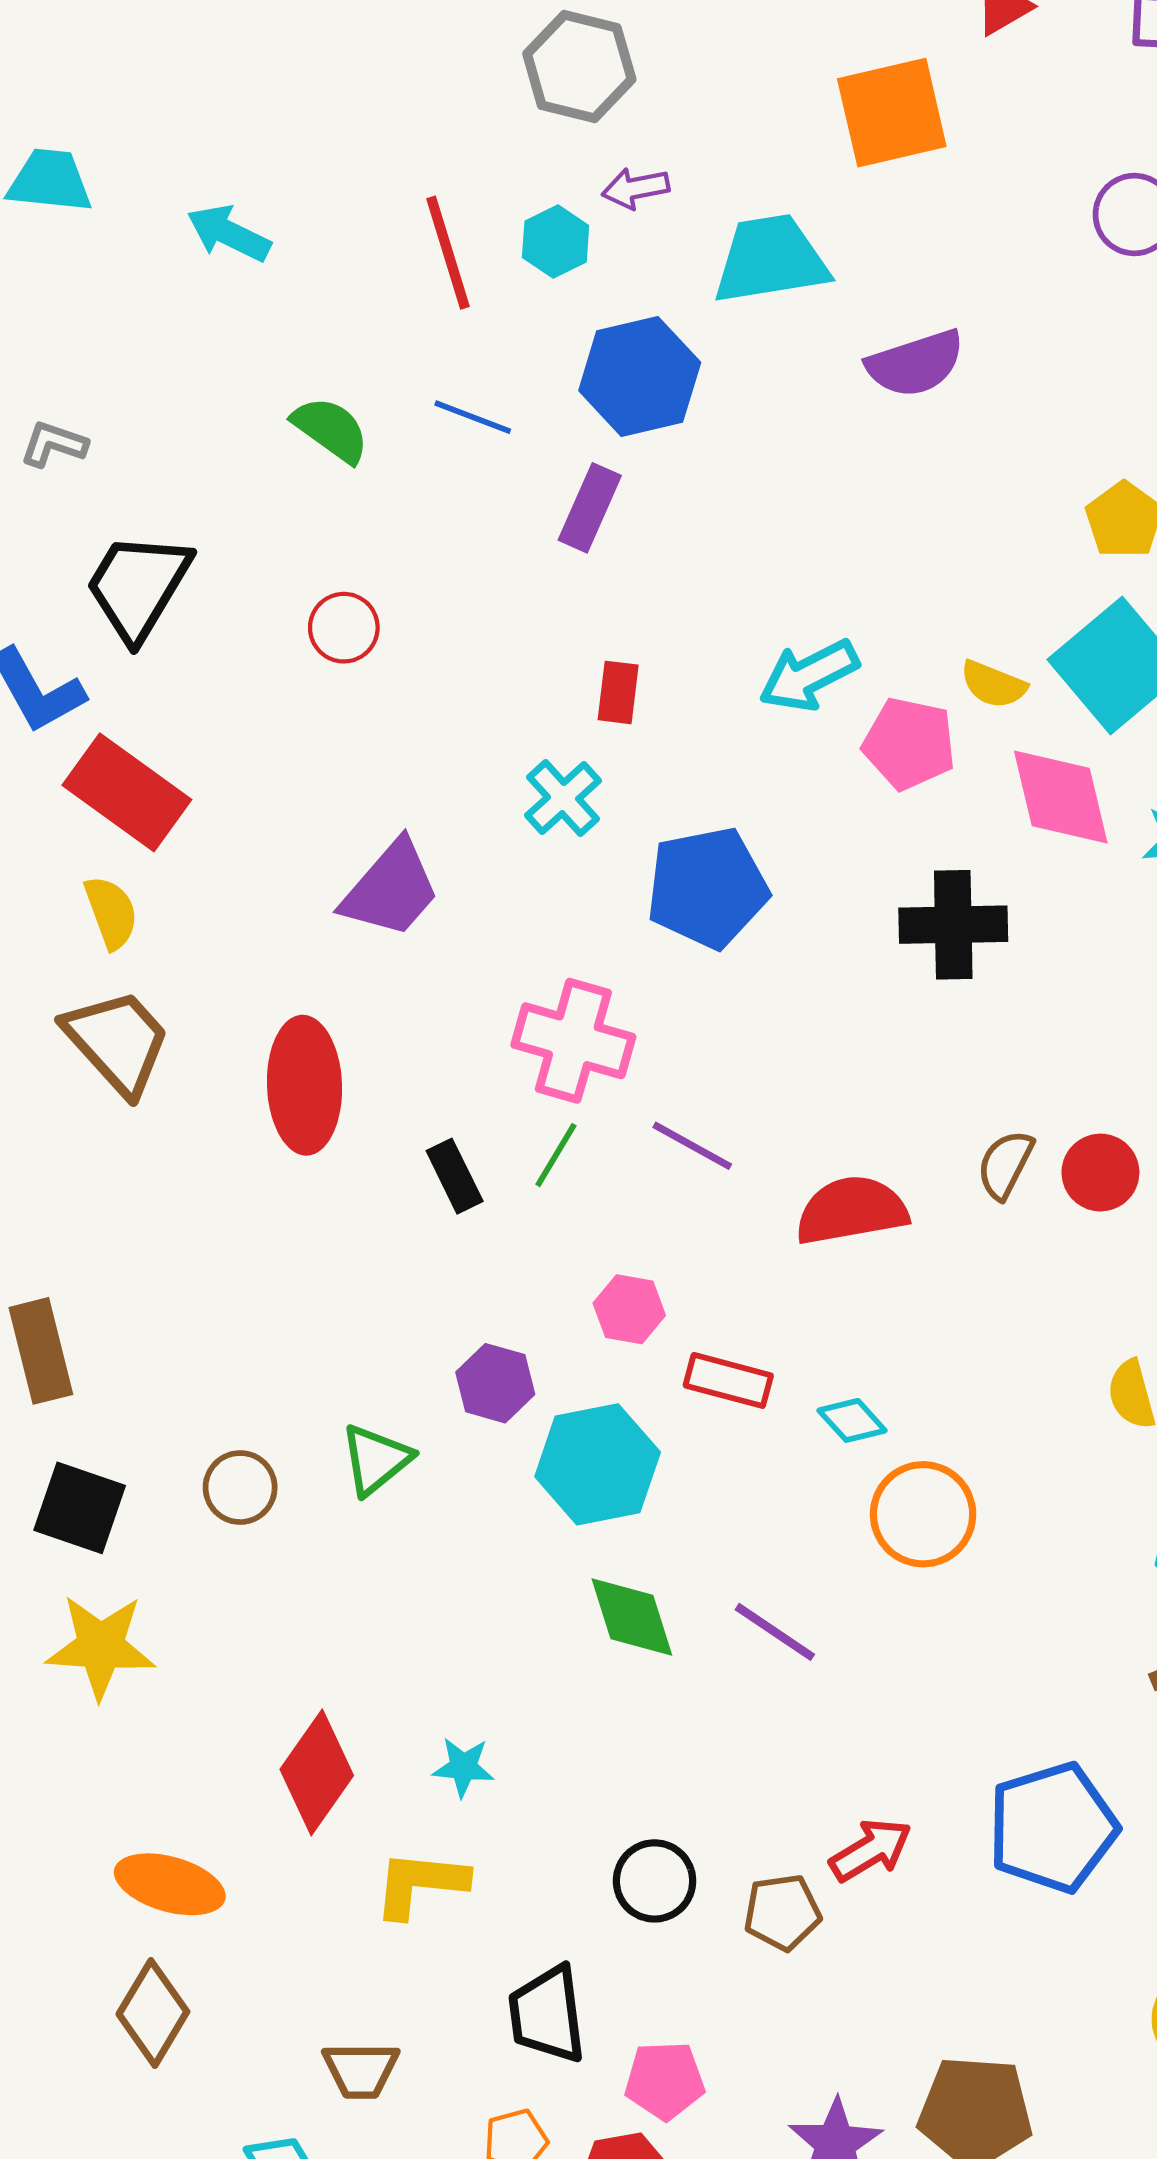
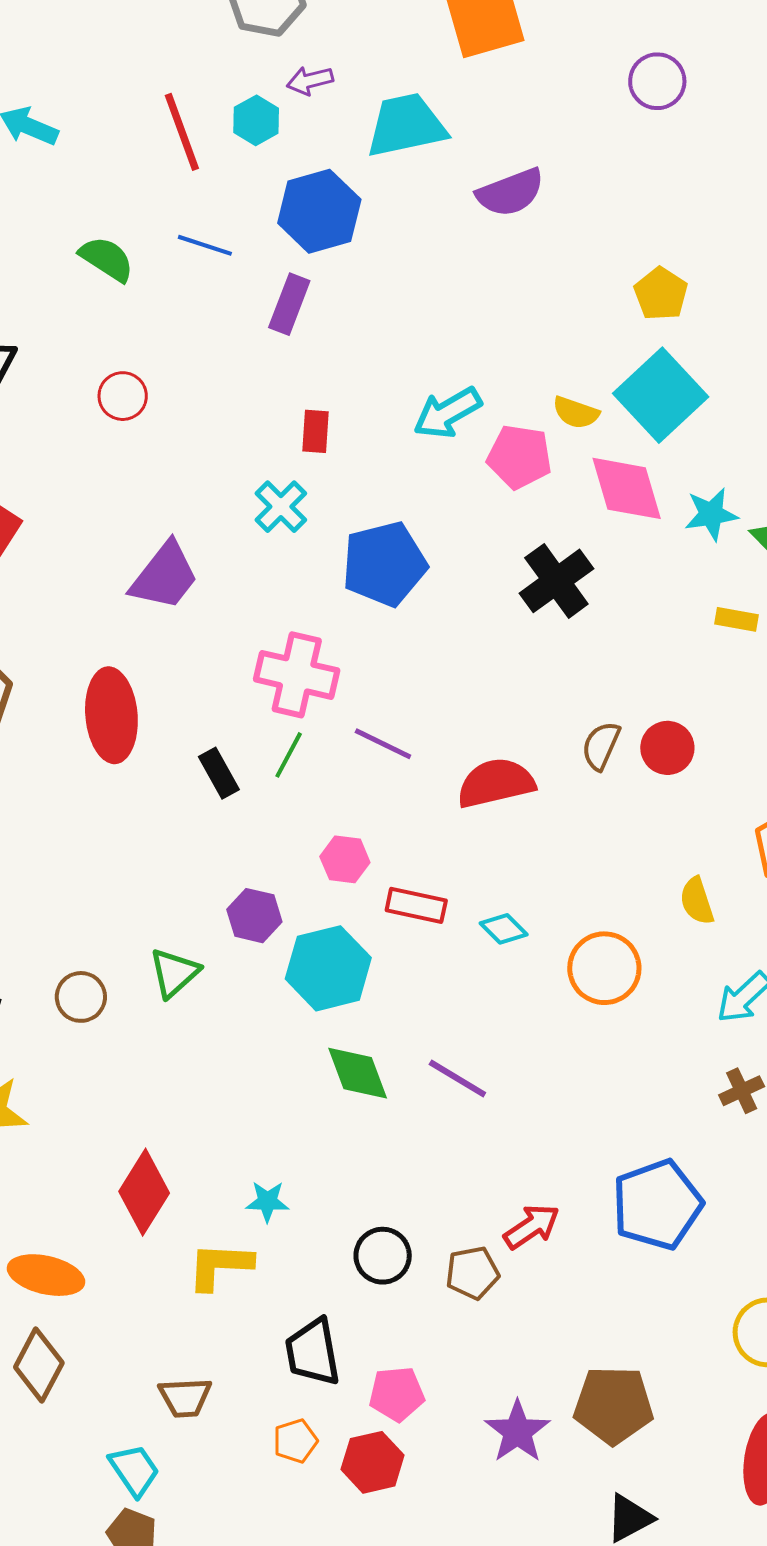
black cross: (953, 925) -> (556, 581), turned -32
orange circle: (923, 1514) -> (604, 968), moved
cyan star: (463, 1767) -> (267, 1201), moved

